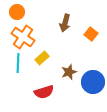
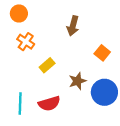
orange square: (91, 34) -> (102, 53), moved
orange cross: (23, 37) -> (26, 42), size x0.7
cyan line: (18, 63) -> (20, 104), moved

